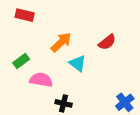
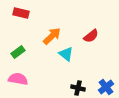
pink semicircle: (41, 80) -> (18, 79), moved
black cross: (64, 103) -> (78, 88), moved

